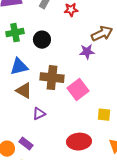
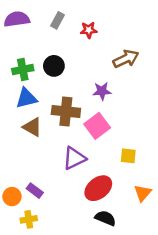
green cross: (15, 33) -> (23, 70), moved
purple star: (87, 52) -> (102, 91), moved
purple triangle: (39, 114) -> (74, 158), moved, size x1.5
red ellipse: (79, 142) -> (98, 188), turned -35

